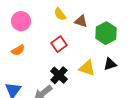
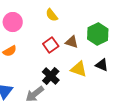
brown triangle: (81, 21) -> (72, 42), moved
black triangle: (110, 64) -> (102, 65), turned 40

